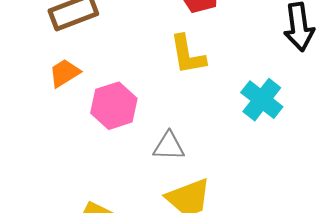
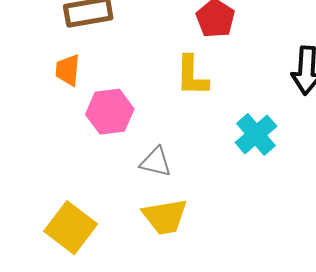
orange trapezoid: (65, 73) -> (68, 70), turned -64

